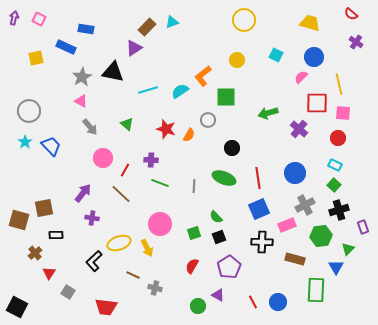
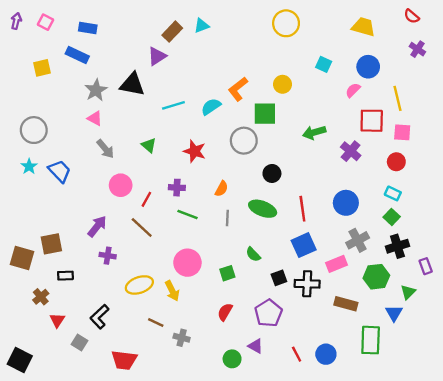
blue rectangle: (86, 29) -> (88, 28), moved
yellow circle: (237, 60) -> (283, 84), moved
gray circle: (208, 120) -> (244, 141), size x1.5
orange semicircle: (189, 135) -> (222, 189), moved
black square: (219, 237) -> (279, 278), moved
black L-shape: (94, 261) -> (99, 317), moved

